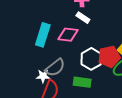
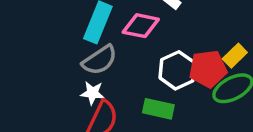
gray semicircle: (55, 68) -> (100, 60), moved

